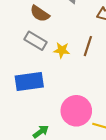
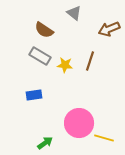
blue rectangle: (29, 82) -> (34, 95), size x0.6

